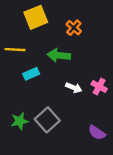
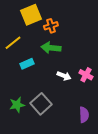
orange cross: (74, 28) -> (51, 26), moved, turned 32
yellow line: (15, 50) -> (13, 43), turned -42
purple semicircle: (97, 133) -> (84, 115), turned -126

